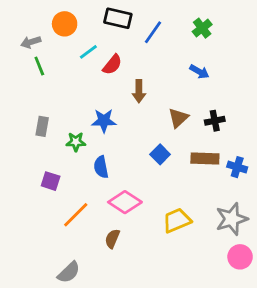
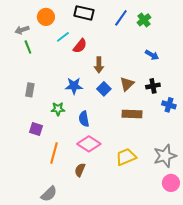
blue line: (153, 32) -> (121, 18), moved
blue arrow: (199, 72) -> (152, 55), moved
green star: (76, 142) -> (58, 109), moved
blue square: (160, 154) -> (104, 89), moved
brown rectangle: (205, 159) -> (132, 114), moved
blue semicircle: (101, 167) -> (84, 119), moved
blue cross: (237, 167) -> (169, 105), moved
orange line: (76, 215) -> (54, 153), turned -30

